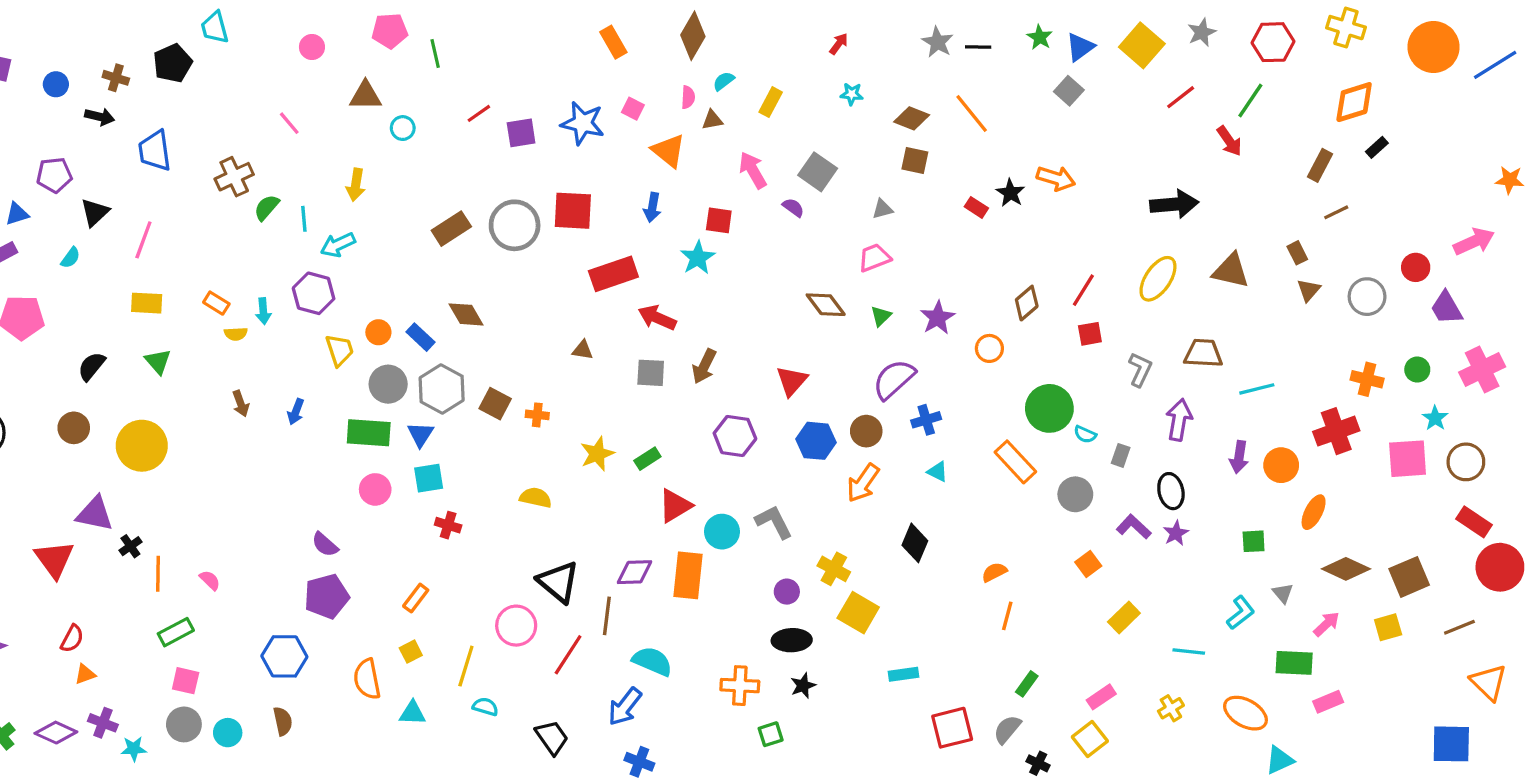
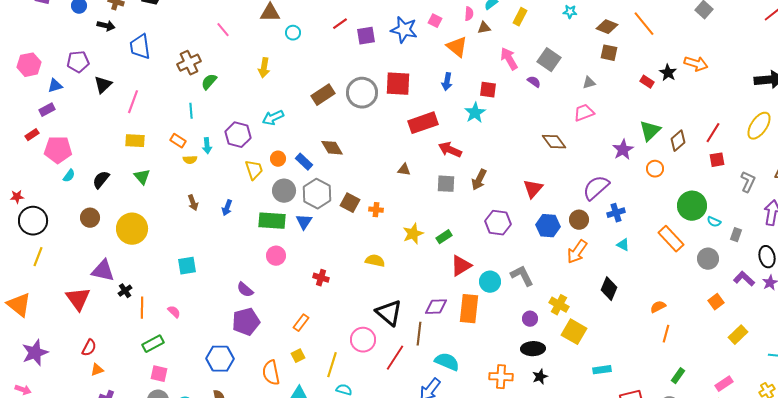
cyan line: (304, 219) -> (191, 111), moved
cyan arrow: (338, 245) -> (273, 118), moved
cyan semicircle: (70, 258) -> (69, 176), moved
green triangle: (881, 316) -> (650, 131), moved, size x1.6
cyan square: (429, 478) -> (187, 266), moved

